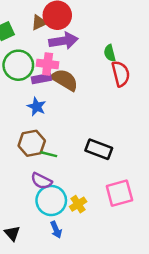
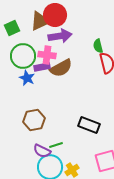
brown triangle: (39, 23) -> (40, 21), size x1.5
brown semicircle: (65, 80) -> (61, 68), turned 120
blue star: (37, 107) -> (27, 78), moved
green line: (49, 154) -> (56, 145), moved, turned -32

